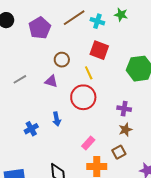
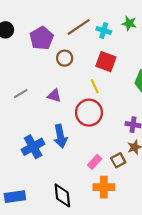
brown circle: (62, 60) -> (65, 58), moved
blue arrow: (57, 119) -> (60, 136), size x1.5
blue cross: (31, 129) -> (33, 147), size x1.5
brown square: (119, 152) -> (118, 160), moved

